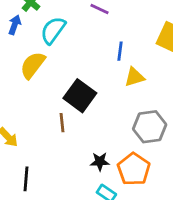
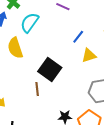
blue line: (120, 51) -> (78, 37), turned 32
yellow semicircle: (33, 65) -> (15, 48), turned -55

